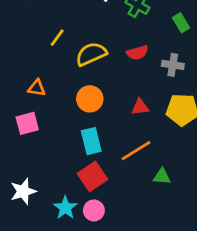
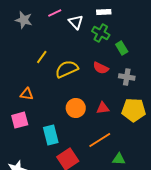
green rectangle: (181, 23) -> (122, 48), moved
red semicircle: (137, 53) -> (101, 68), turned 42
orange circle: (90, 99) -> (76, 108), moved
cyan rectangle: (91, 141) -> (51, 135), moved

